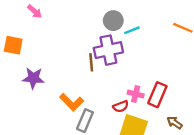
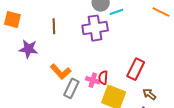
brown line: (91, 62) -> (54, 26), moved
pink cross: (136, 94) -> (93, 80), moved
red semicircle: (121, 106) -> (103, 78), turned 112

